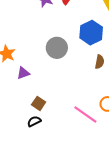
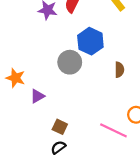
blue hexagon: (91, 33) -> (90, 41), moved

